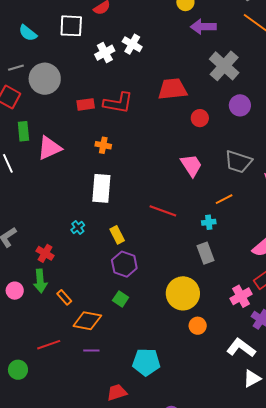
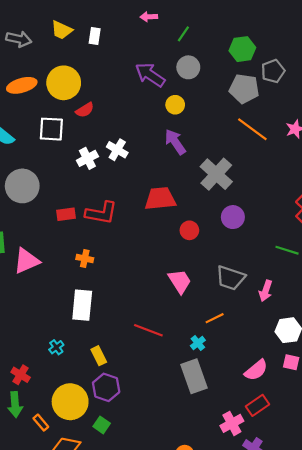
purple arrow: (203, 27) -> (175, 142), moved, turned 55
cyan cross: (209, 222) -> (198, 343), turned -32
gray rectangle: (206, 253) -> (194, 376), size x1.4
yellow circle: (183, 293) -> (70, 402), moved

